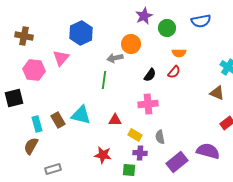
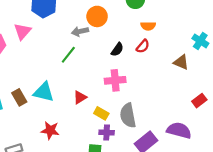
green line: (104, 80) -> (68, 55), turned 30
brown triangle: (217, 93) -> (181, 62), moved
red triangle: (115, 120) -> (80, 97), turned -32
gray semicircle: (160, 137) -> (128, 115), size x1.6
red star: (103, 155) -> (50, 130), moved

